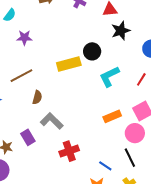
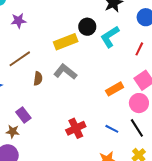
cyan L-shape: (109, 76) -> (110, 37), moved
gray L-shape: (52, 121) -> (65, 72), moved
purple rectangle: (28, 137) -> (23, 115), moved
blue line: (105, 166) -> (112, 129), moved

